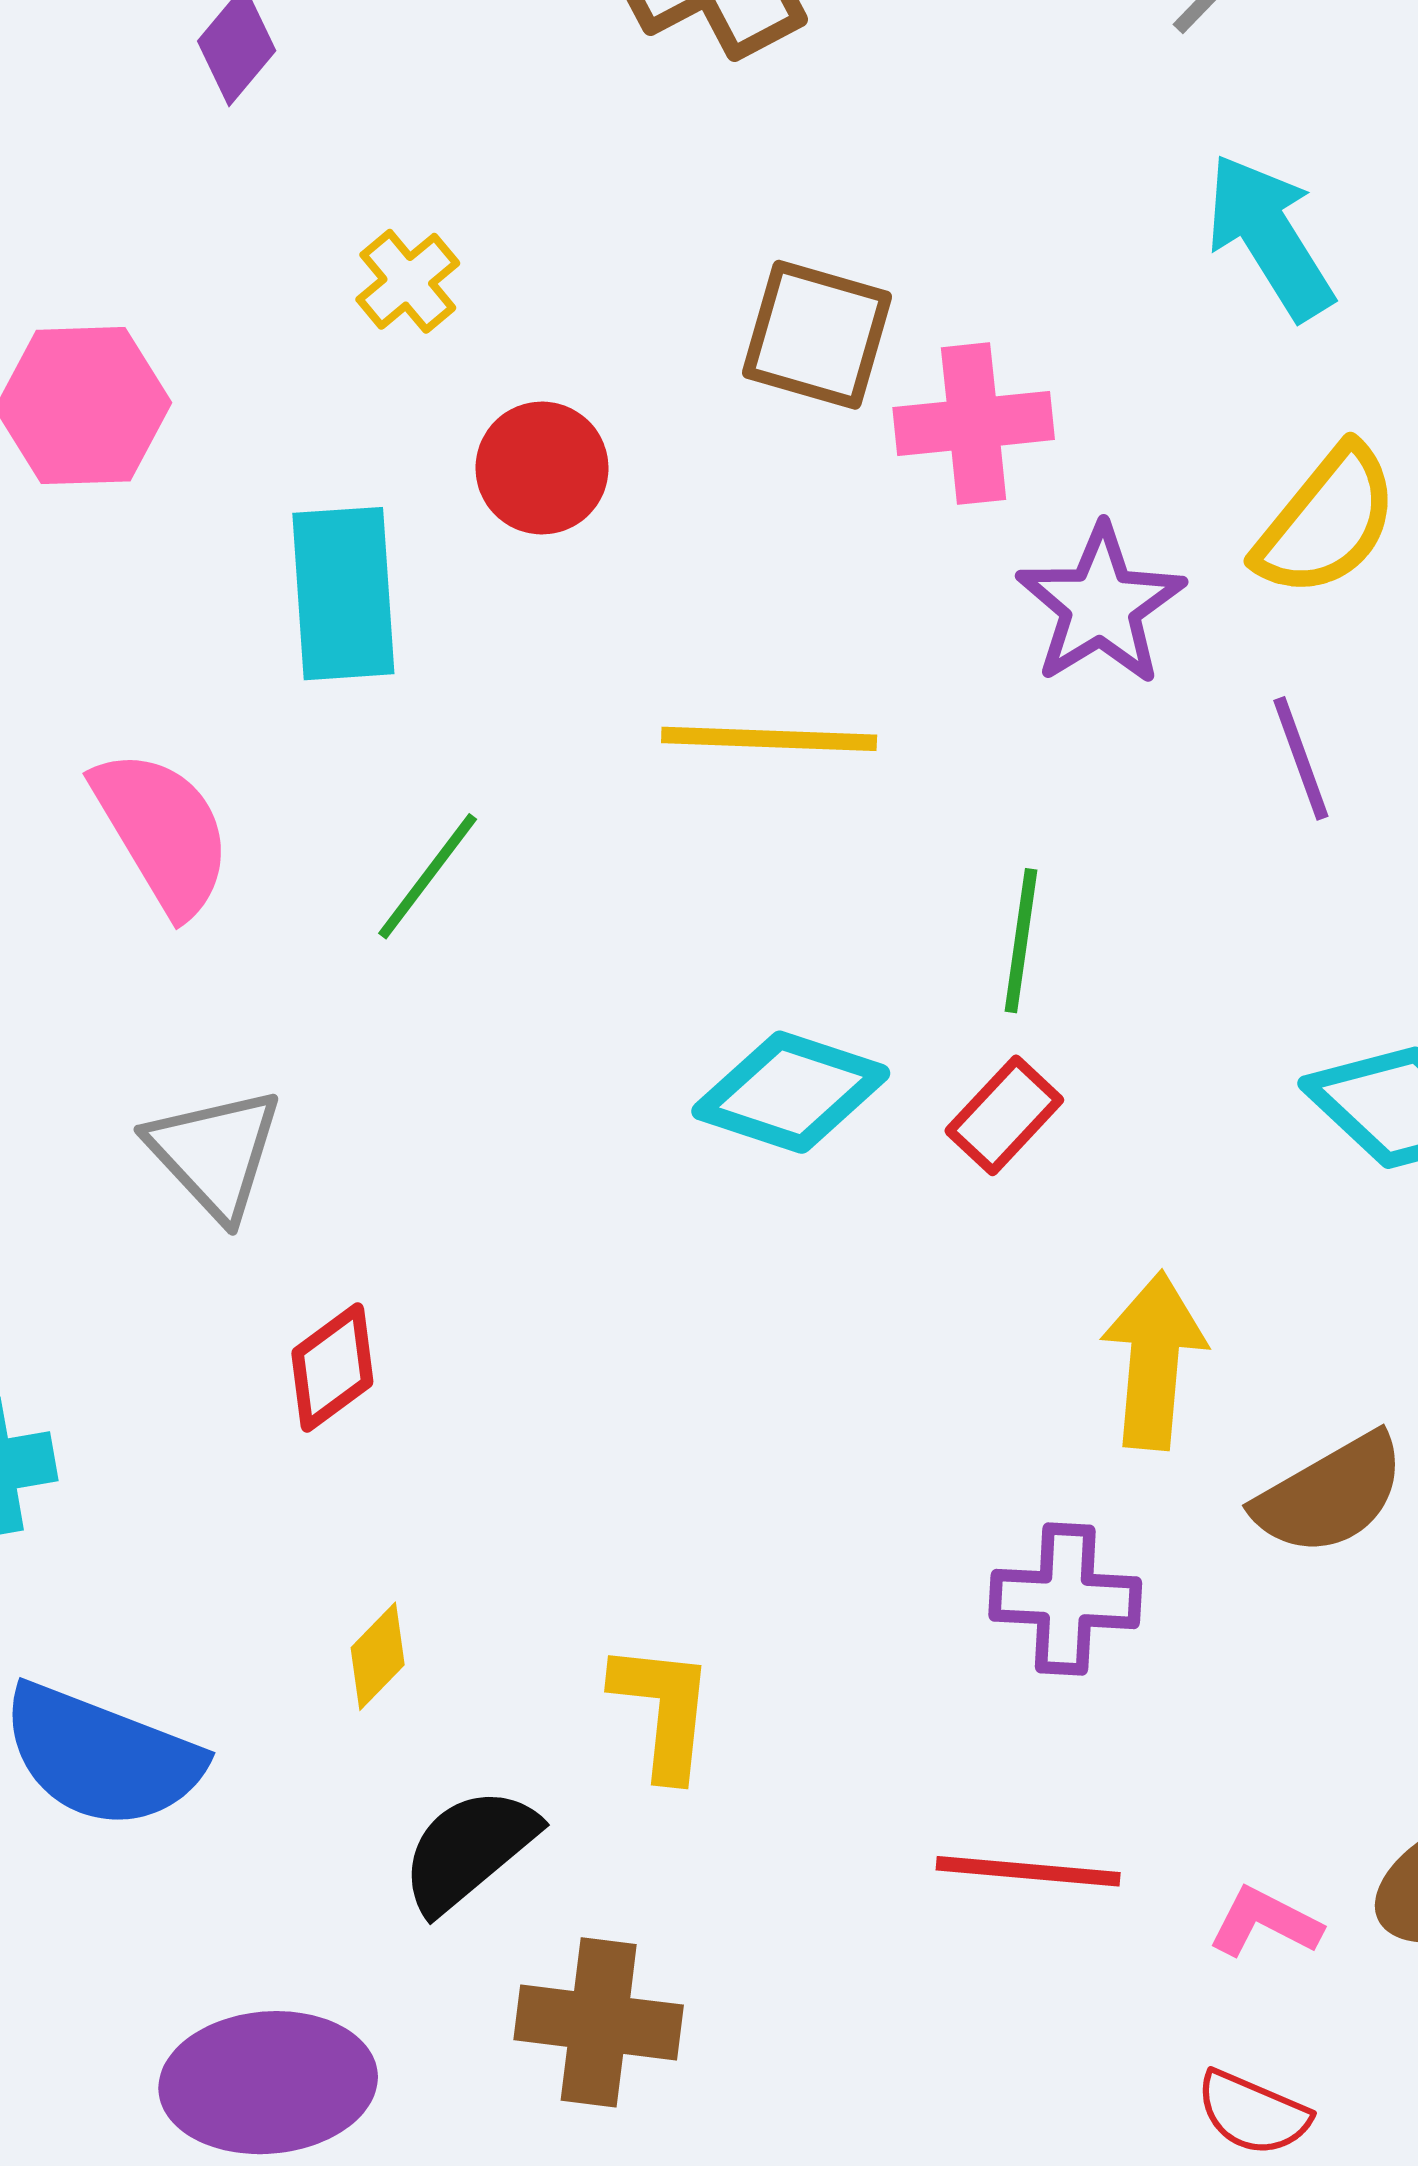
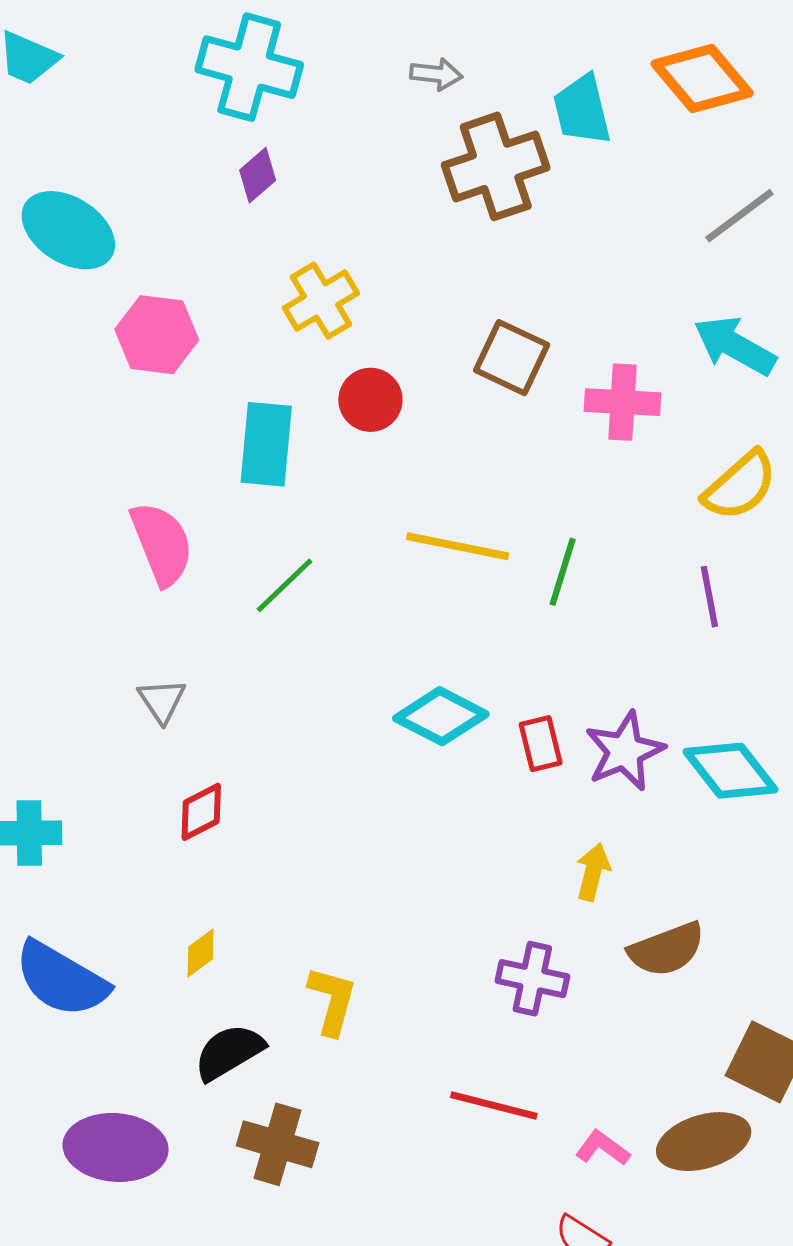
cyan arrow: (1270, 237) -> (735, 346), turned -38
yellow cross: (408, 281) -> (321, 301), size x1.5
pink cross: (974, 424) -> (622, 402), moved
purple star: (1101, 605) -> (625, 751), moved
green line: (1021, 941) -> (563, 572), moved
red rectangle: (1004, 1115) -> (541, 744), turned -66
gray triangle: (215, 1153) -> (162, 701), size x0.7
yellow arrow: (1154, 1361) -> (593, 872), size x0.7

